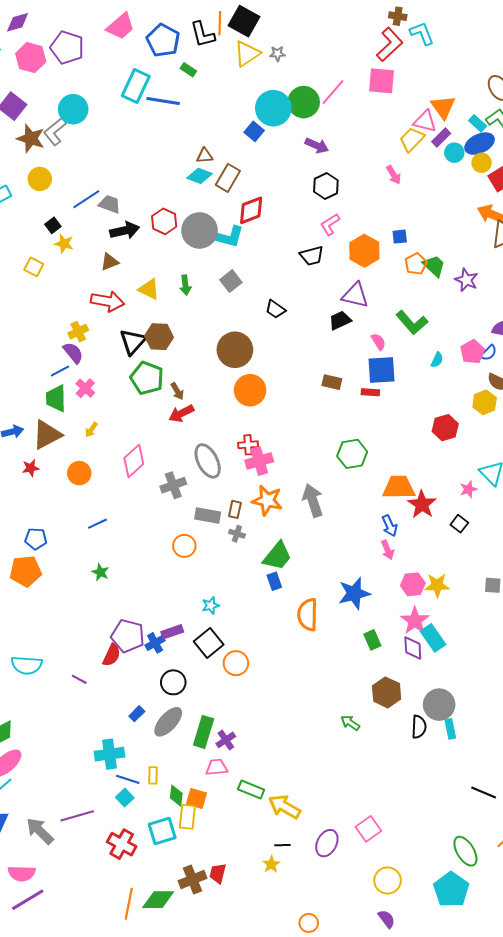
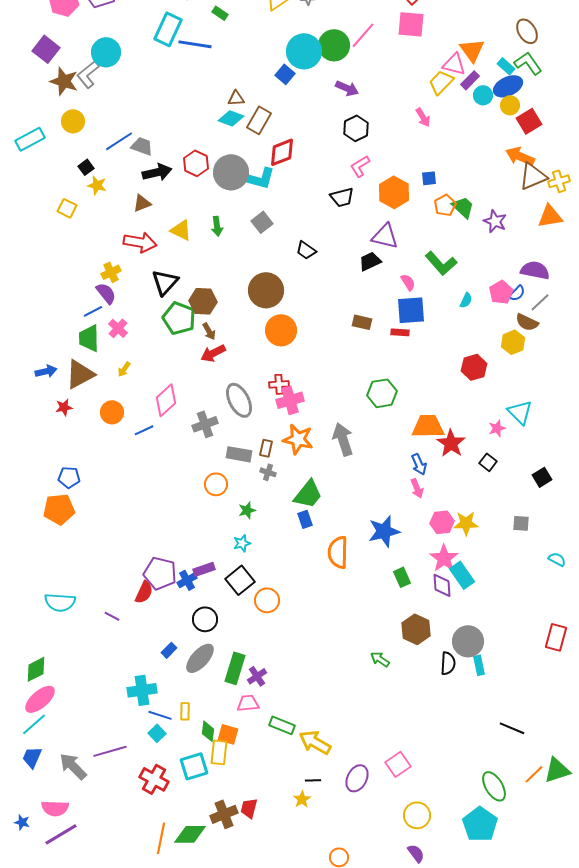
brown hexagon: (159, 337) -> (203, 301), moved
blue line: (97, 524) -> (144, 430), moved
green star: (100, 572) -> (247, 510), moved, turned 30

